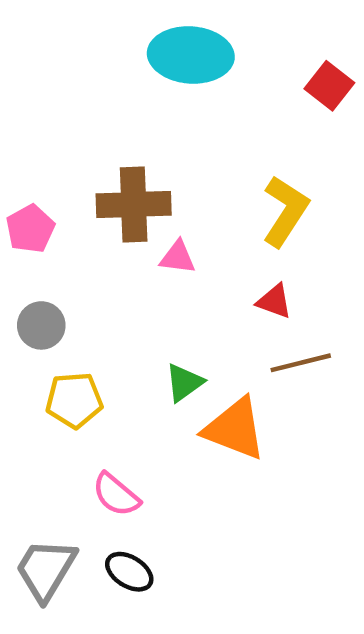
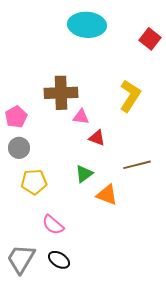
pink pentagon: (30, 229) -> (16, 117), moved
red triangle: (274, 301) -> (97, 138), moved
orange triangle: (235, 429) -> (107, 195), size x0.7

